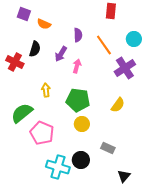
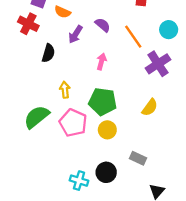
purple semicircle: (78, 35) -> (103, 25), turned -48
black semicircle: (35, 49) -> (48, 53), moved
purple arrow: (61, 54) -> (75, 34), moved
red cross: (15, 62) -> (28, 24), moved
pink pentagon: (42, 133) -> (73, 123), moved
cyan cross: (58, 167) -> (79, 181), size x0.7

